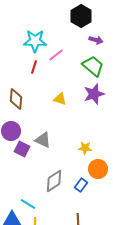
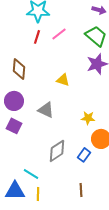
pink line: (56, 55) -> (59, 34), moved
yellow triangle: (60, 99) -> (63, 80), moved
purple square: (22, 149) -> (14, 126), moved

